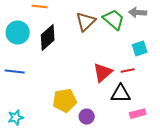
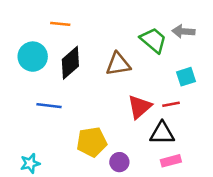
brown triangle: (86, 22) -> (118, 64), moved, turned 35
blue line: (15, 72) -> (49, 106), moved
pink rectangle: (138, 114) -> (171, 161), moved

